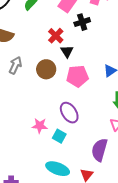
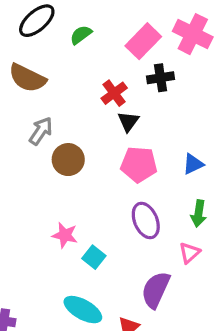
brown circle: (46, 69) -> (68, 160), moved
purple ellipse: (69, 113) -> (146, 221), moved

